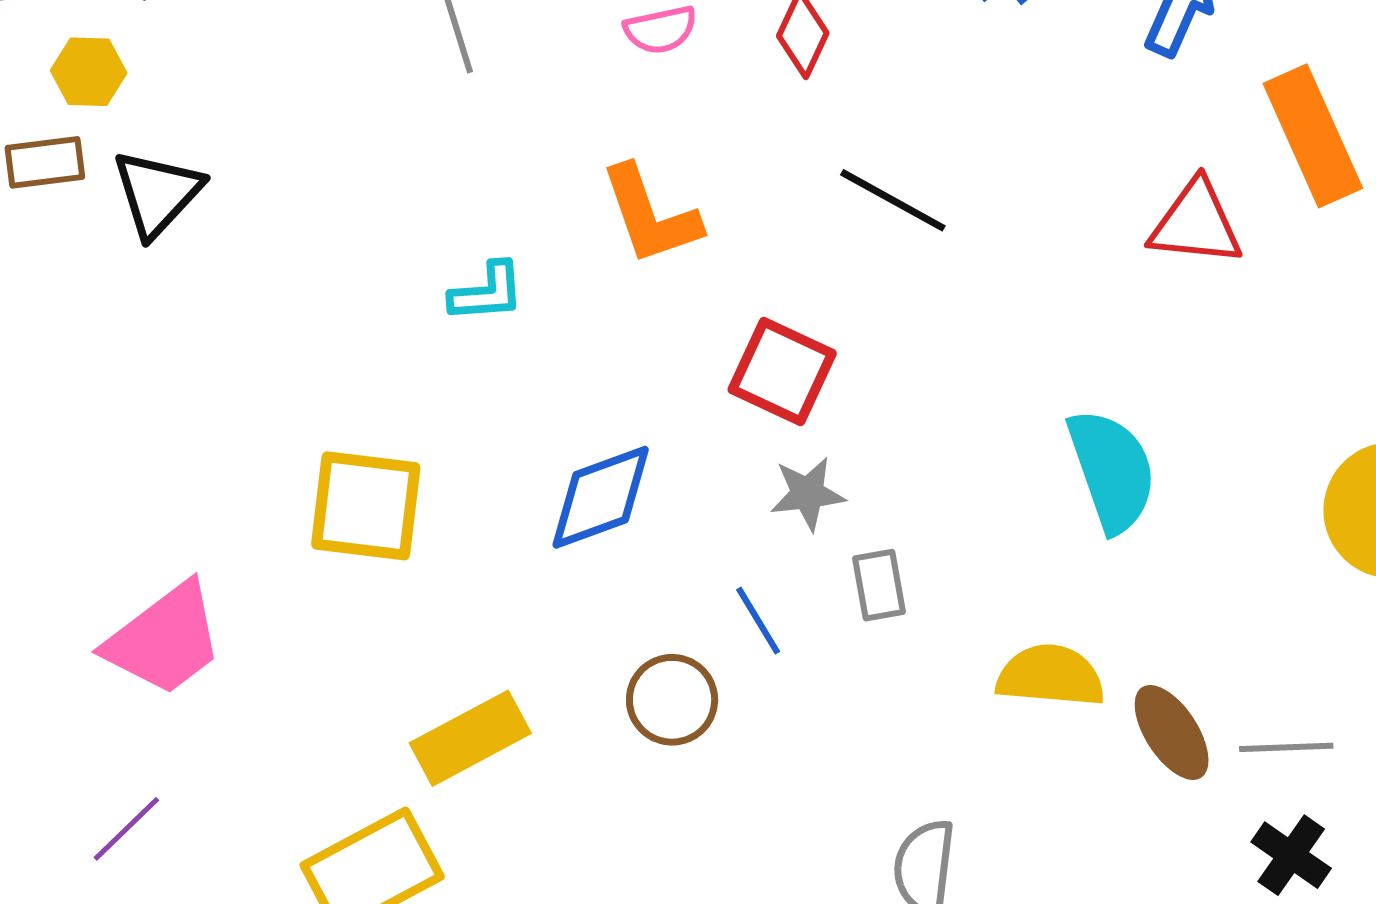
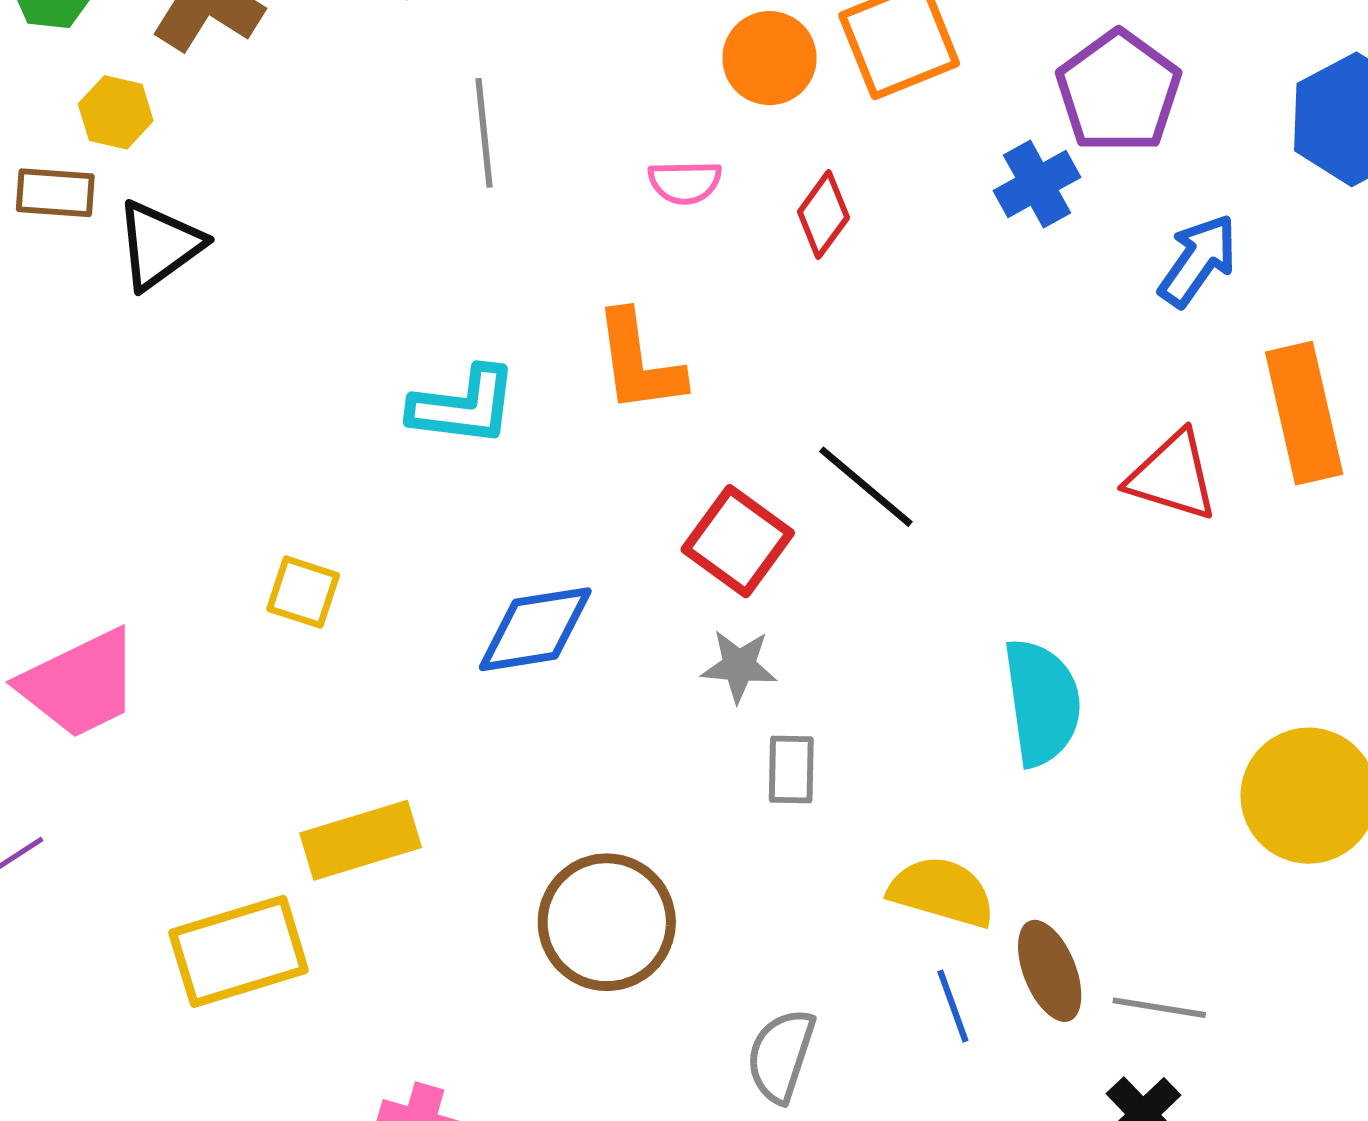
black line: (893, 200) -> (866, 487), moved
cyan L-shape: (487, 292) -> (464, 406), size x1.4
yellow square: (366, 506) -> (303, 592), size x0.6
blue line: (758, 621) -> (953, 1006), moved
brown circle: (672, 700) -> (607, 922), moved, size x1.5

